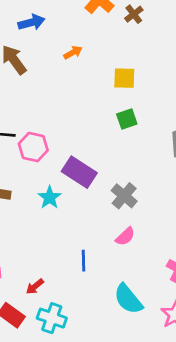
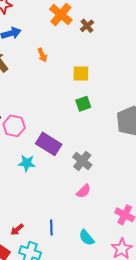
orange arrow: (73, 52) -> (42, 55), turned 96
cyan star: (50, 197) -> (27, 163), turned -30
blue line: (84, 261) -> (51, 227), moved
cyan semicircle: (128, 299) -> (87, 238), size x0.7

